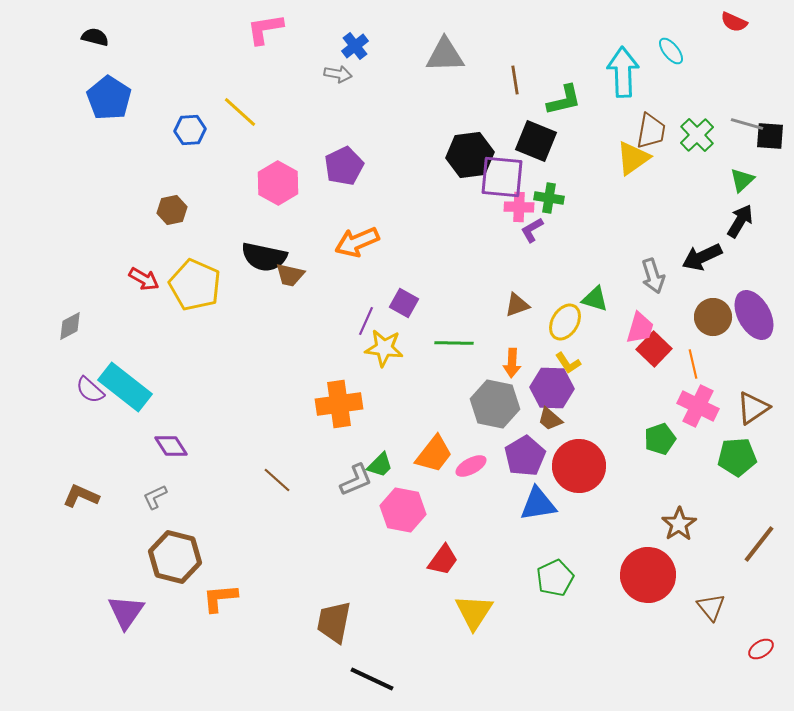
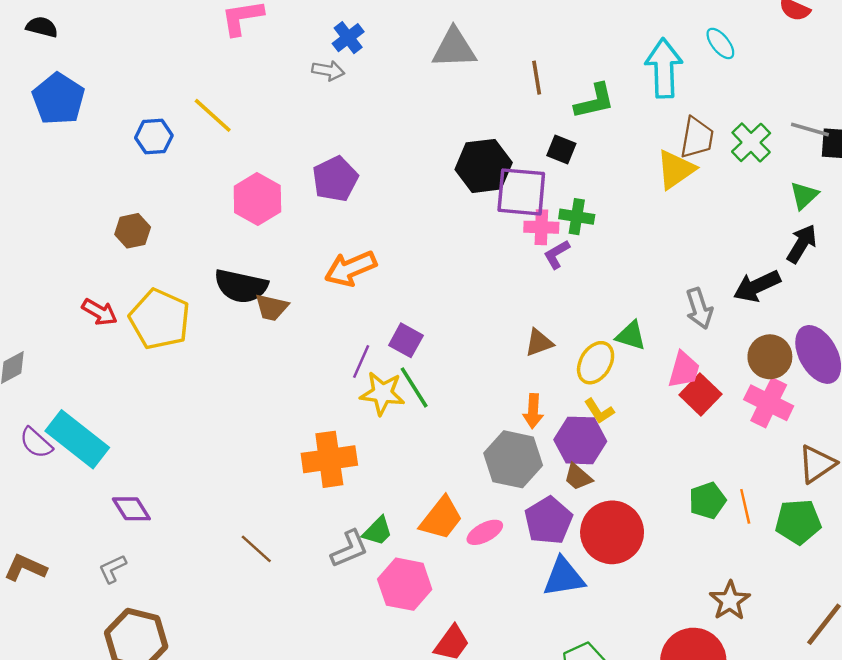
black square: (536, 141) -> (561, 149), size x0.6
green line: (454, 343) -> (414, 387), moved, turned 57
orange line: (693, 364) -> (745, 506), moved
pink cross: (698, 406) -> (769, 403), moved

